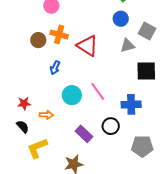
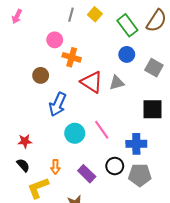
orange cross: (59, 34) -> (72, 57), moved
gray triangle: (127, 46) -> (117, 83), moved
blue arrow: (55, 68) -> (58, 104), size x1.6
orange arrow: (46, 115) -> (55, 167), moved, turned 88
gray pentagon: (142, 146) -> (140, 175), moved

